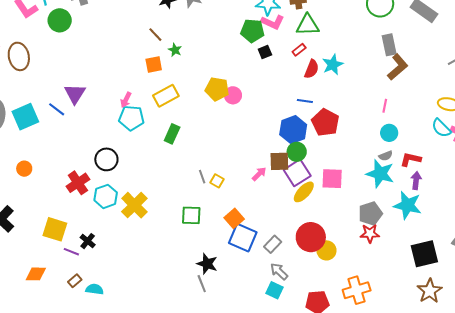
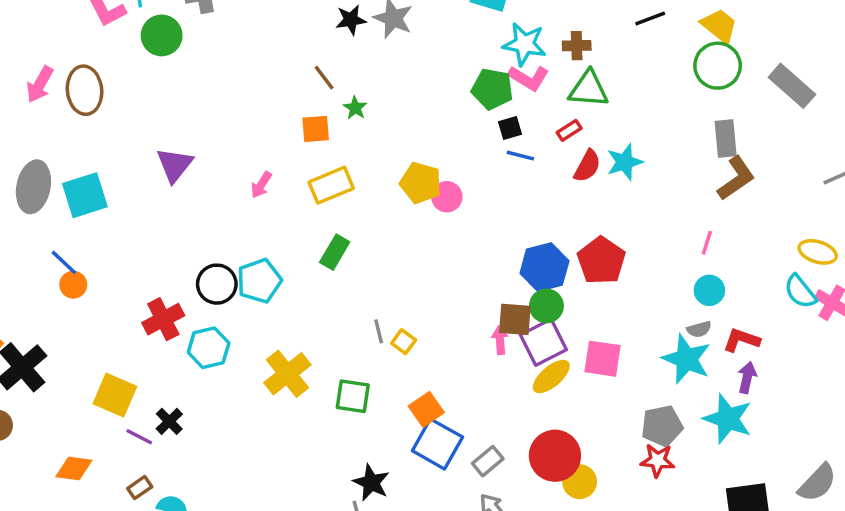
blue line: (305, 101) -> (520, 156), moved
blue line: (57, 109) -> (64, 262), moved
cyan pentagon: (131, 118) -> (259, 281), moved, turned -30
pink arrow: (259, 174) -> (500, 340), moved, turned -56
yellow cross: (134, 205) -> (287, 374), moved

